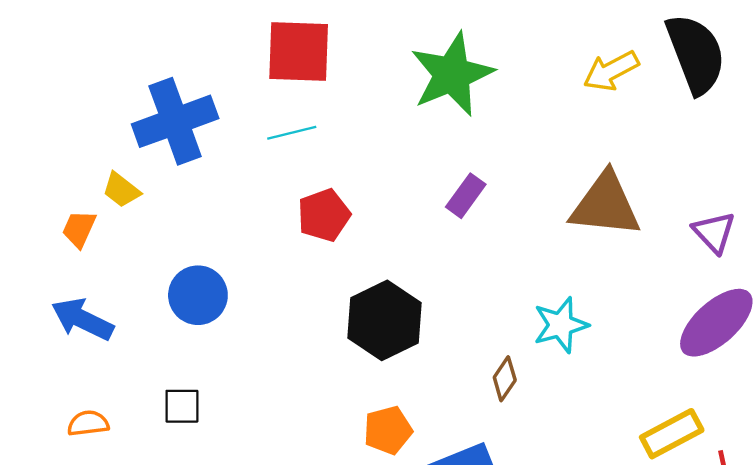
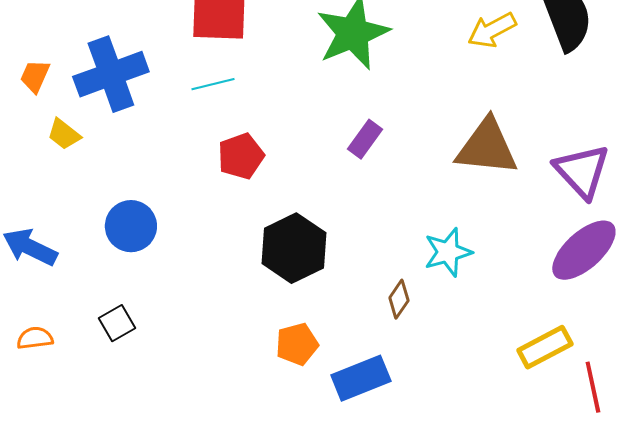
orange trapezoid: (79, 229) -> (35, 76), moved
purple triangle: (714, 232) -> (582, 171), size x1.5
black square: (182, 406) -> (117, 323), turned -30

